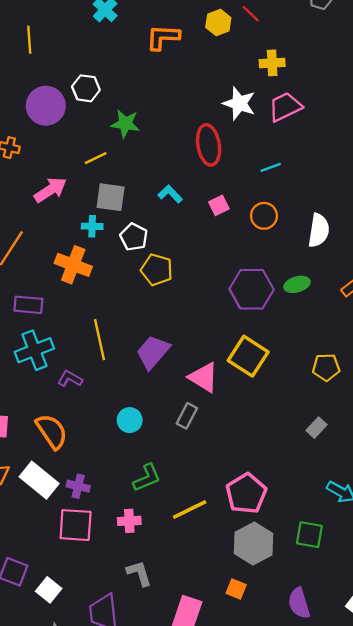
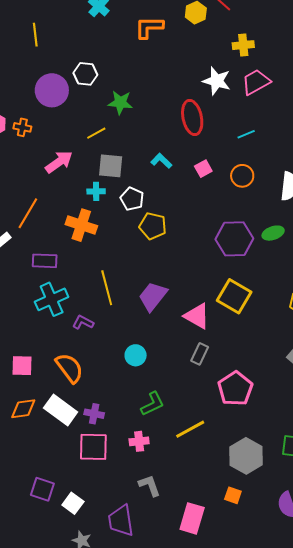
gray rectangle: (187, 416) -> (200, 354), moved
pink pentagon: (246, 493) -> (235, 389), moved

